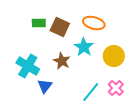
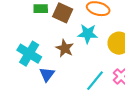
cyan star: (84, 47) -> (88, 34), turned -30

